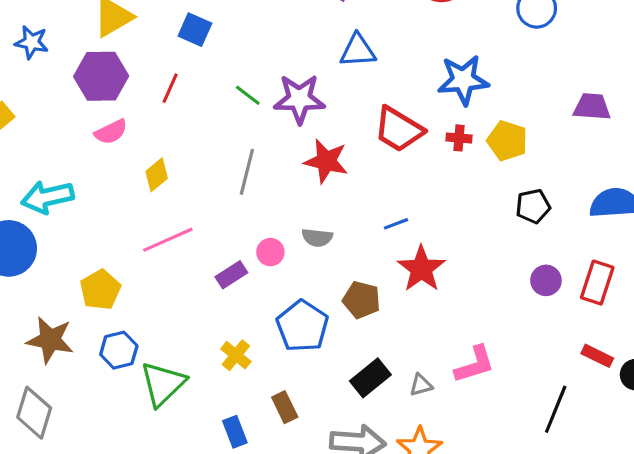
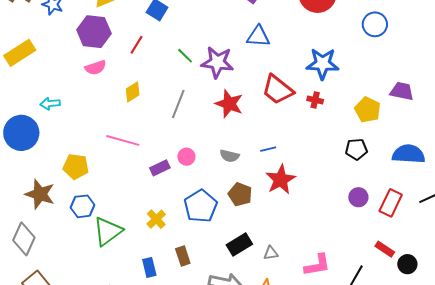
yellow pentagon: (507, 141) -> (368, 110), moved
yellow diamond: (157, 175) -> (133, 92), moved
cyan arrow: (47, 197) -> (50, 104), size x0.6
gray semicircle: (317, 238) -> (229, 156), moved
pink line: (168, 240) -> (123, 140), turned 32
yellow pentagon: (100, 290) -> (76, 167), turned 30
pink L-shape: (475, 364) -> (317, 265), moved

